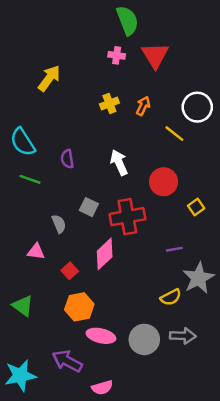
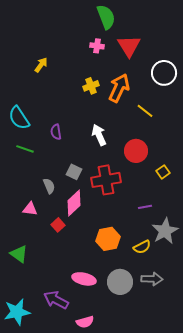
yellow arrow: (49, 78) -> (41, 65), size x0.7
orange arrow: (143, 106) -> (119, 88), size x1.8
white circle: (197, 107) -> (164, 73), moved
pink diamond: (105, 254) -> (74, 203), moved
orange hexagon: (79, 307) -> (108, 239), moved

